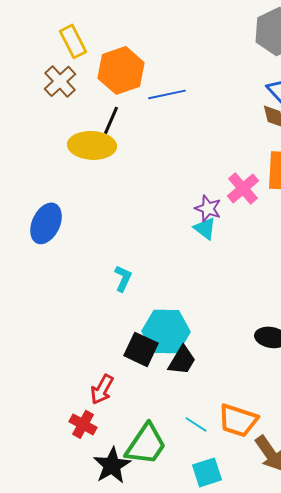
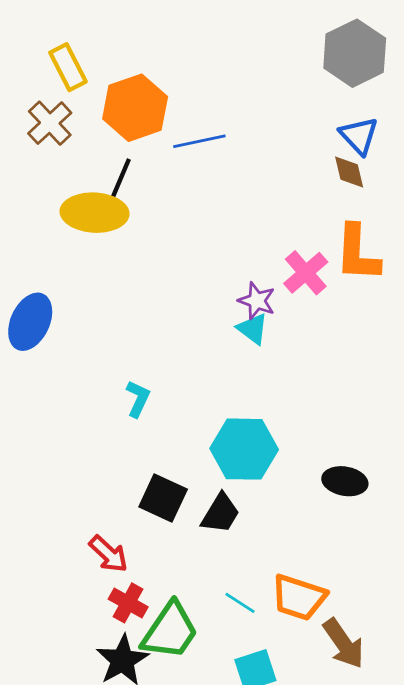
cyan hexagon: (166, 331) -> (244, 449), moved
red arrow: (102, 389) -> (109, 554), turned -76
red cross: (83, 424) -> (128, 603), moved

